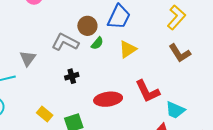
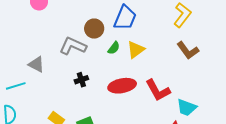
green semicircle: (97, 43) -> (114, 48), moved
gray triangle: (28, 58) -> (36, 64), turned -36
red ellipse: (108, 99) -> (122, 86), moved

